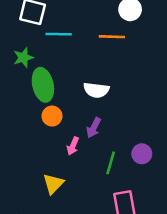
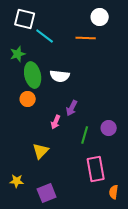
cyan line: (59, 34) -> (45, 36), turned 36
white semicircle: (96, 90) -> (60, 76), moved
orange circle: (52, 116) -> (28, 99), moved

